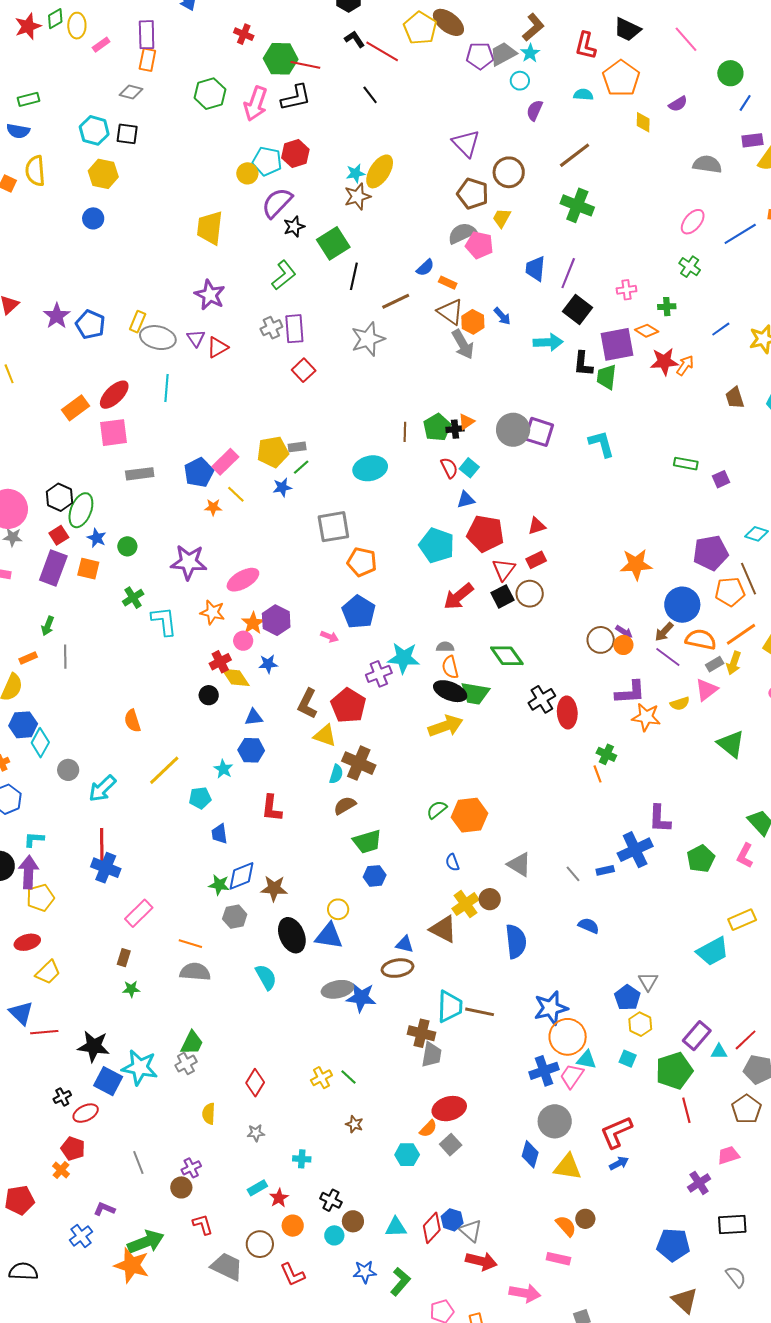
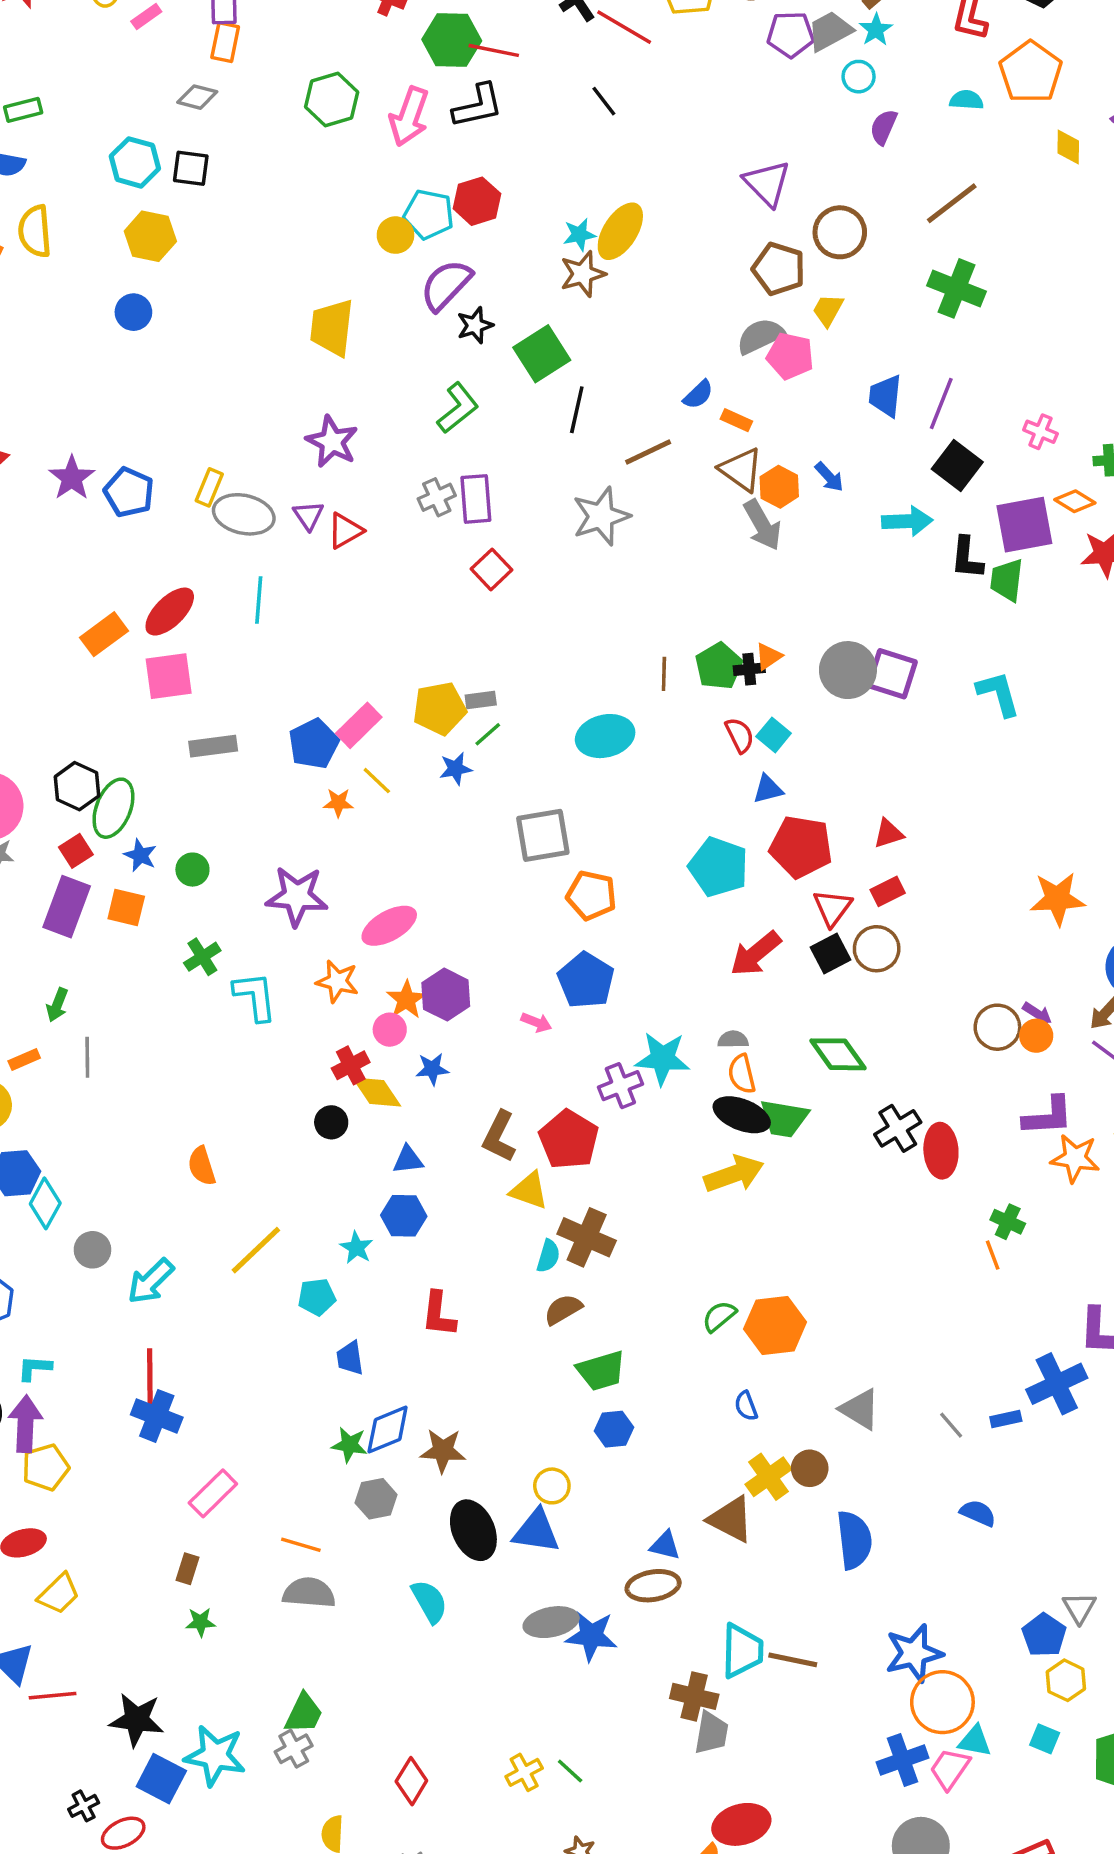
pink cross: (627, 290) -> (1040, 432), turned 30

